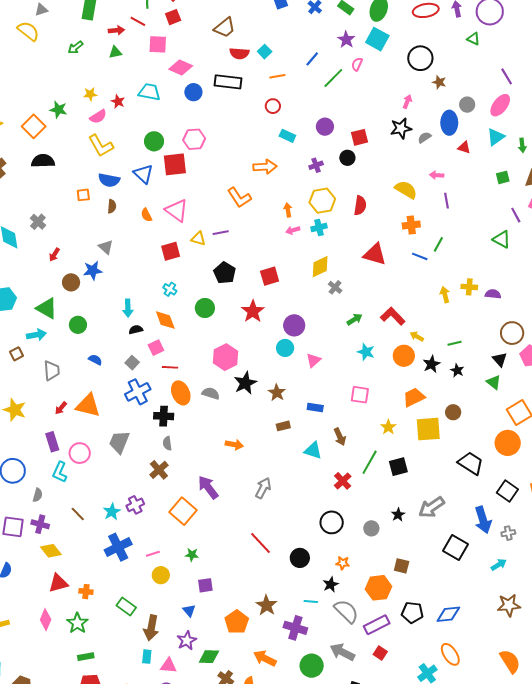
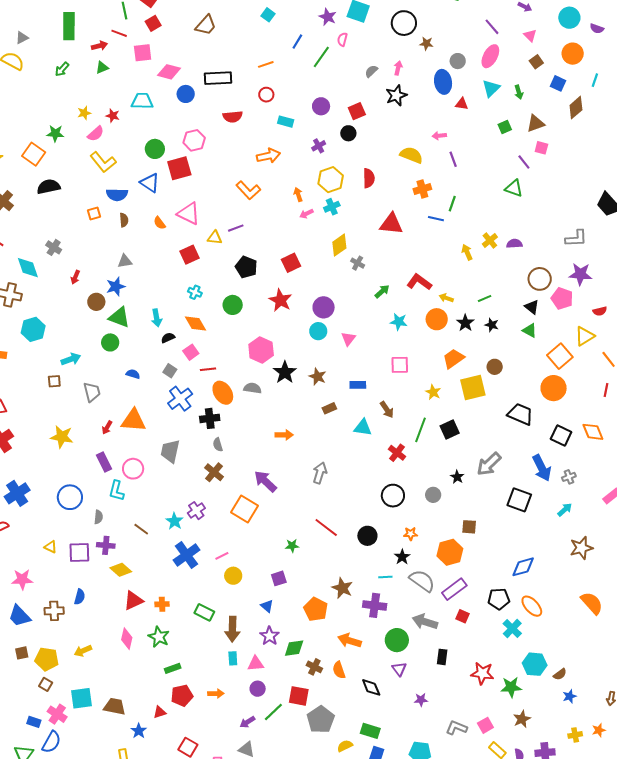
cyan square: (265, 52) -> (268, 15), moved
red semicircle: (239, 53) -> (233, 117), moved
gray semicircle: (425, 138) -> (371, 71), moved
gray triangle: (106, 247) -> (125, 261), turned -42
yellow cross: (469, 287) -> (490, 240), turned -35
green triangle: (47, 308) -> (119, 317), moved
brown square: (16, 354) -> (54, 381), turned 32
green star: (192, 555) -> (292, 546), moved
black pentagon: (412, 612) -> (499, 599), moved

